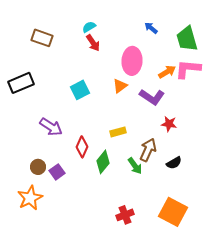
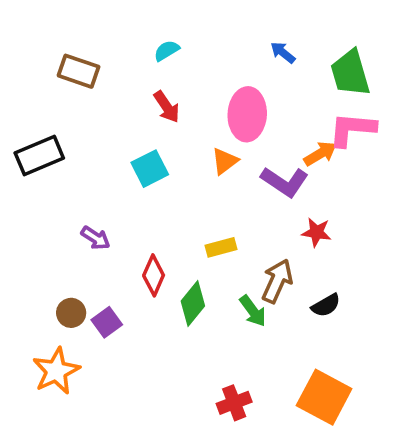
red arrow: (93, 43) -> (167, 107), moved
orange arrow: (167, 72) -> (320, 154), moved
purple arrow: (51, 127) -> (95, 238), size x0.7

